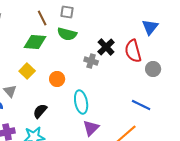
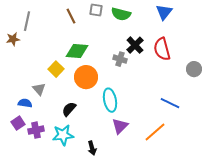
blue triangle: (150, 27) -> (164, 12), moved
green semicircle: (67, 34) -> (121, 14), moved
green diamond: (35, 42) -> (77, 51), moved
gray circle: (153, 69) -> (194, 69), moved
orange circle: (57, 79) -> (86, 77), size x1.5

